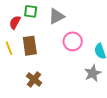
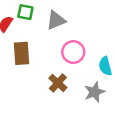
brown cross: (34, 79) -> (58, 83), moved

